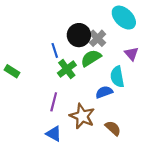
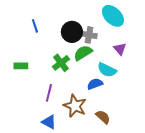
gray cross: (98, 38) -> (89, 35), turned -35
blue line: (55, 50) -> (35, 26), moved
green rectangle: (12, 71) -> (21, 66), moved, turned -32
cyan semicircle: (117, 77) -> (107, 70), turned -54

